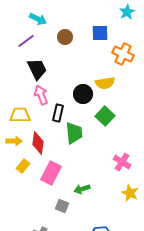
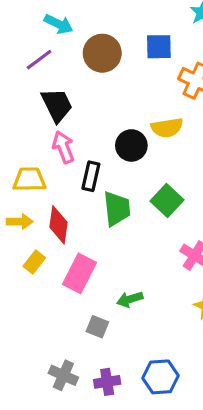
brown circle: (65, 37) -> (102, 53), size x1.5
green square: (105, 116) -> (167, 201), moved

